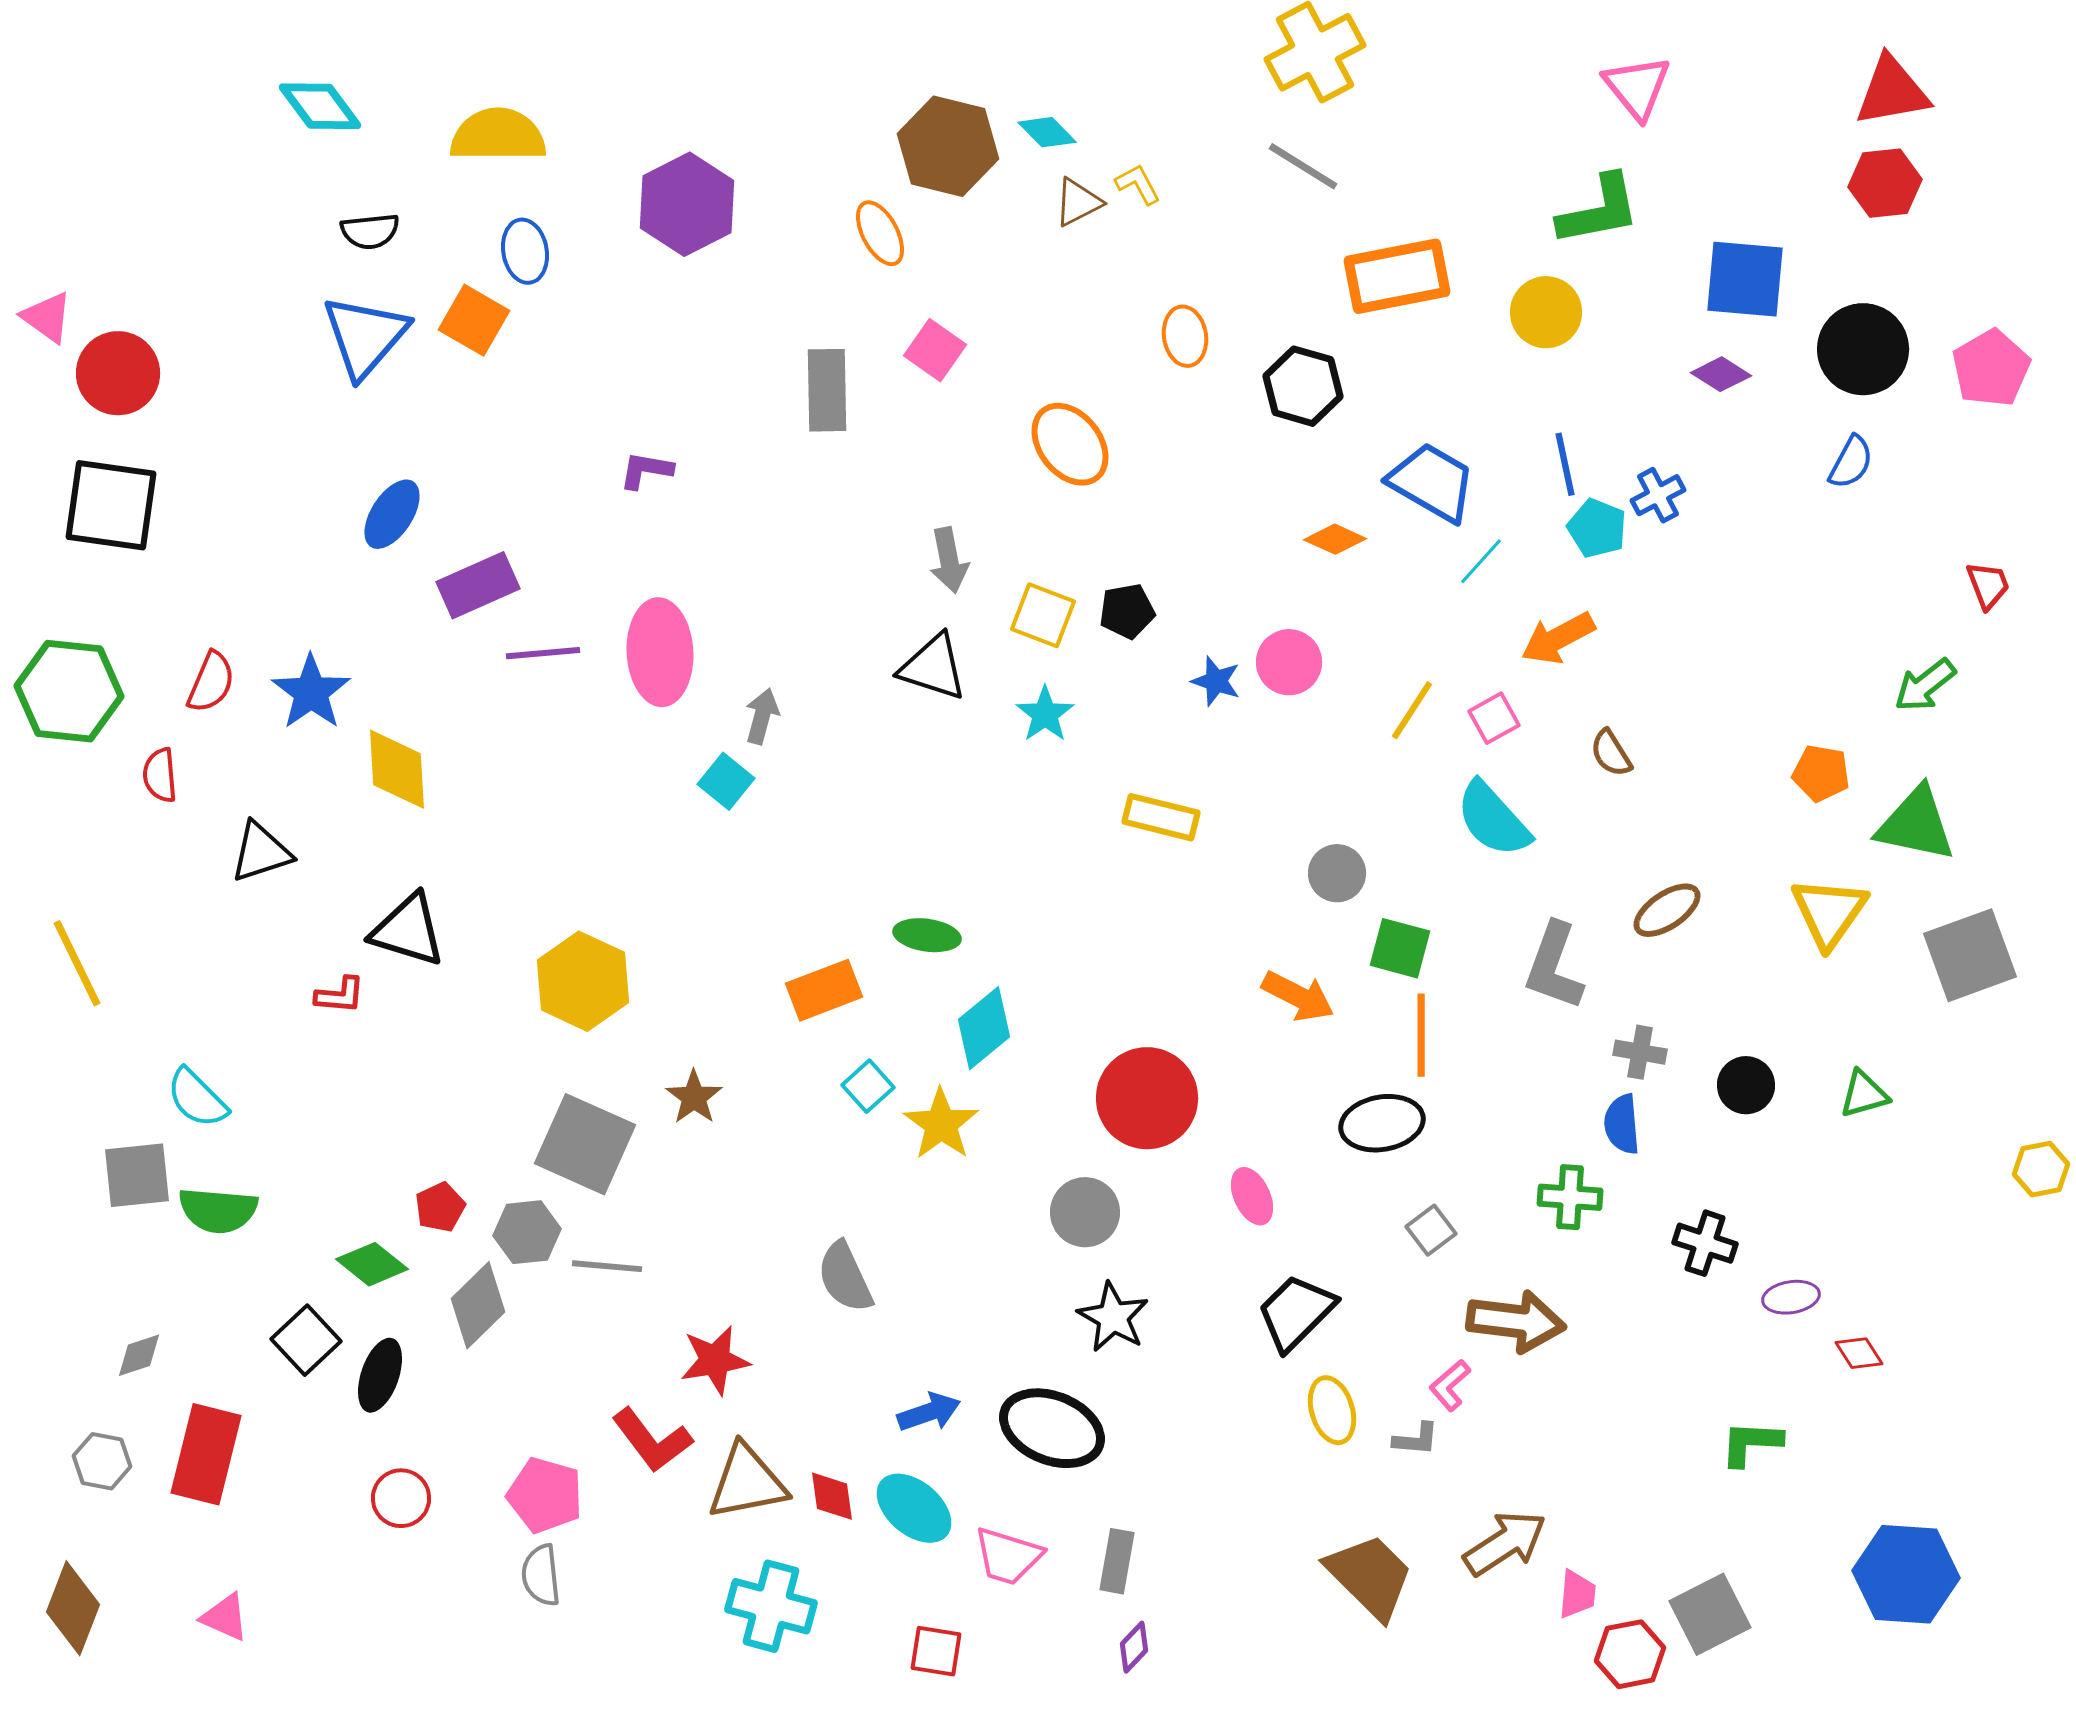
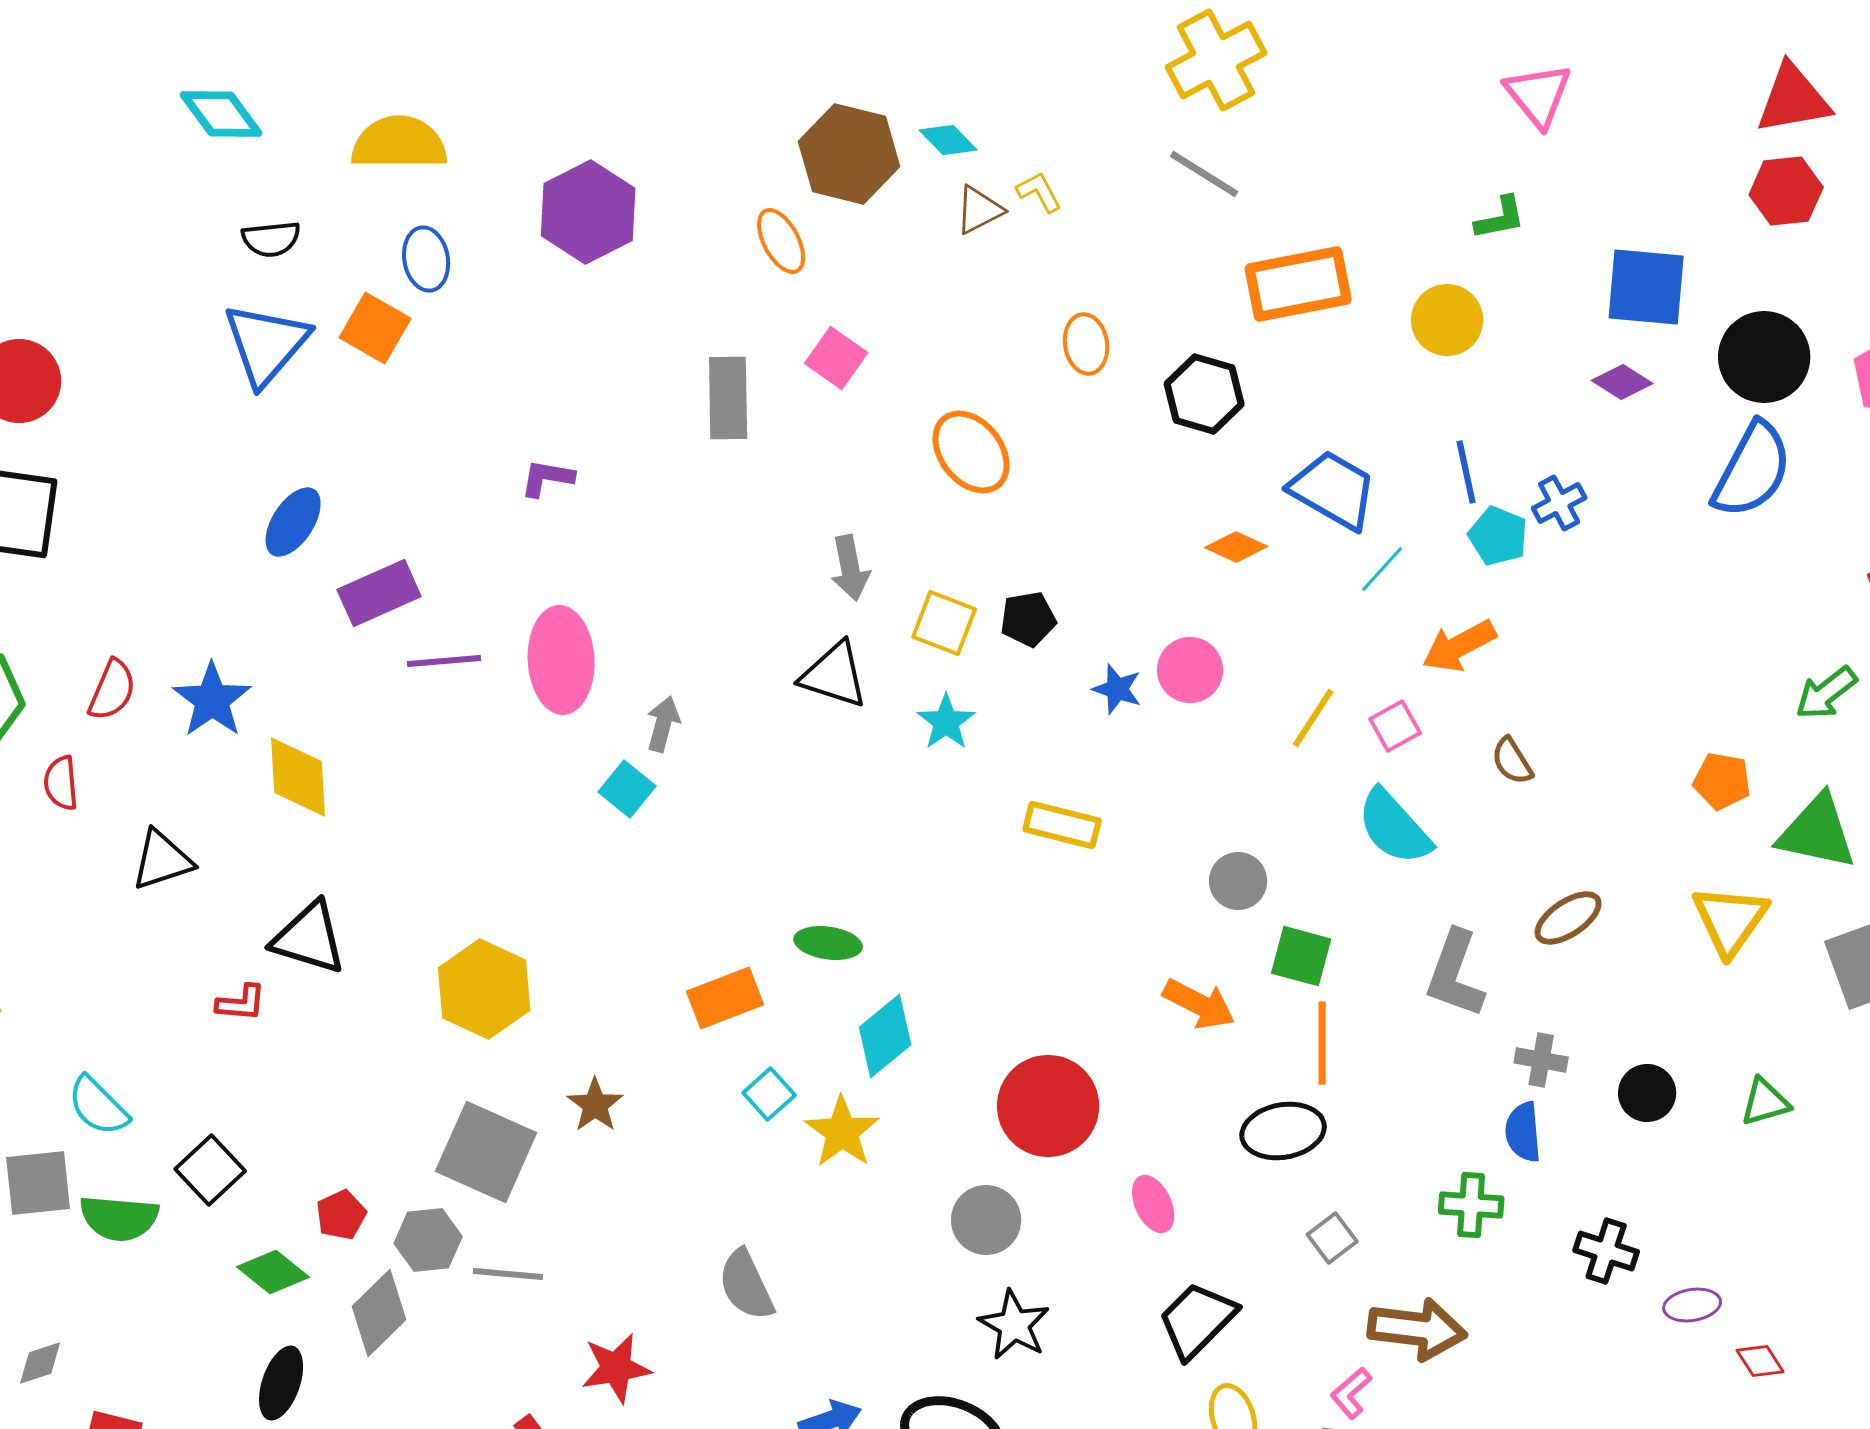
green L-shape: (1599, 210) -> (1500, 218), size x0.6
blue semicircle: (1851, 462) -> (1752, 470), size x1.8
black square: (306, 1340) -> (210, 1170), moved

